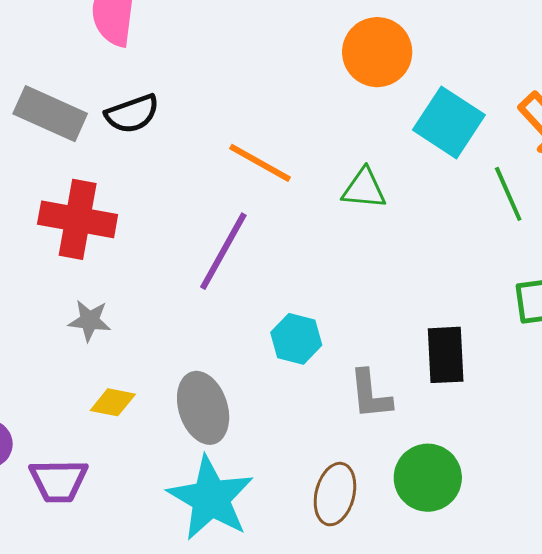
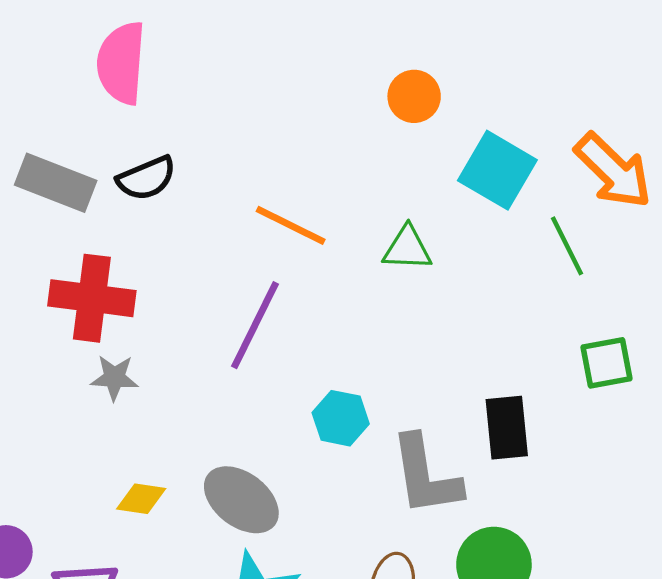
orange circle: (377, 52) -> (414, 96), size x0.7
gray star: (90, 321) -> (114, 378), moved
gray L-shape: (370, 394) -> (426, 476), size x1.5
gray ellipse: (203, 408) -> (241, 500), turned -32

